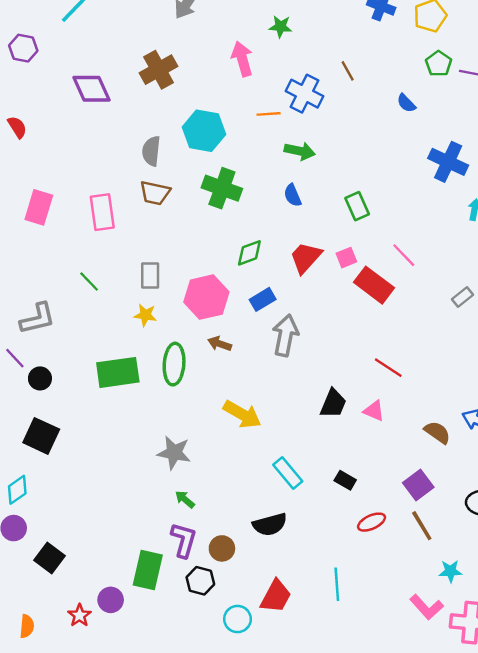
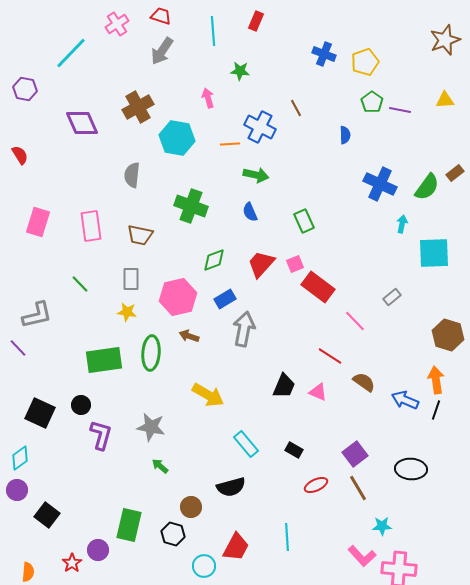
pink arrow: (242, 59) -> (208, 98), size x0.7
blue semicircle: (406, 103) -> (345, 135), turned -138
cyan hexagon: (204, 131) -> (177, 138), moved
brown trapezoid: (155, 193) -> (140, 235), moved
pink line: (404, 255) -> (355, 321), moved
black circle: (40, 378) -> (81, 405), moved
brown semicircle: (437, 432) -> (364, 382), moved
purple L-shape: (184, 540) -> (101, 435), moved

